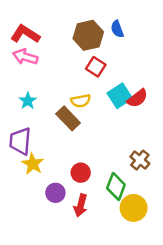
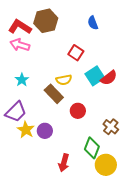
brown hexagon: (88, 35) -> (46, 21), moved
purple trapezoid: (20, 141) -> (16, 112), turned -140
red circle: (81, 173) -> (78, 111), moved
purple circle: (55, 193) -> (45, 131), moved

